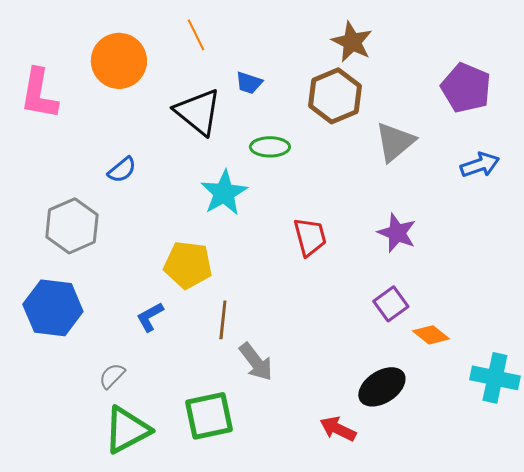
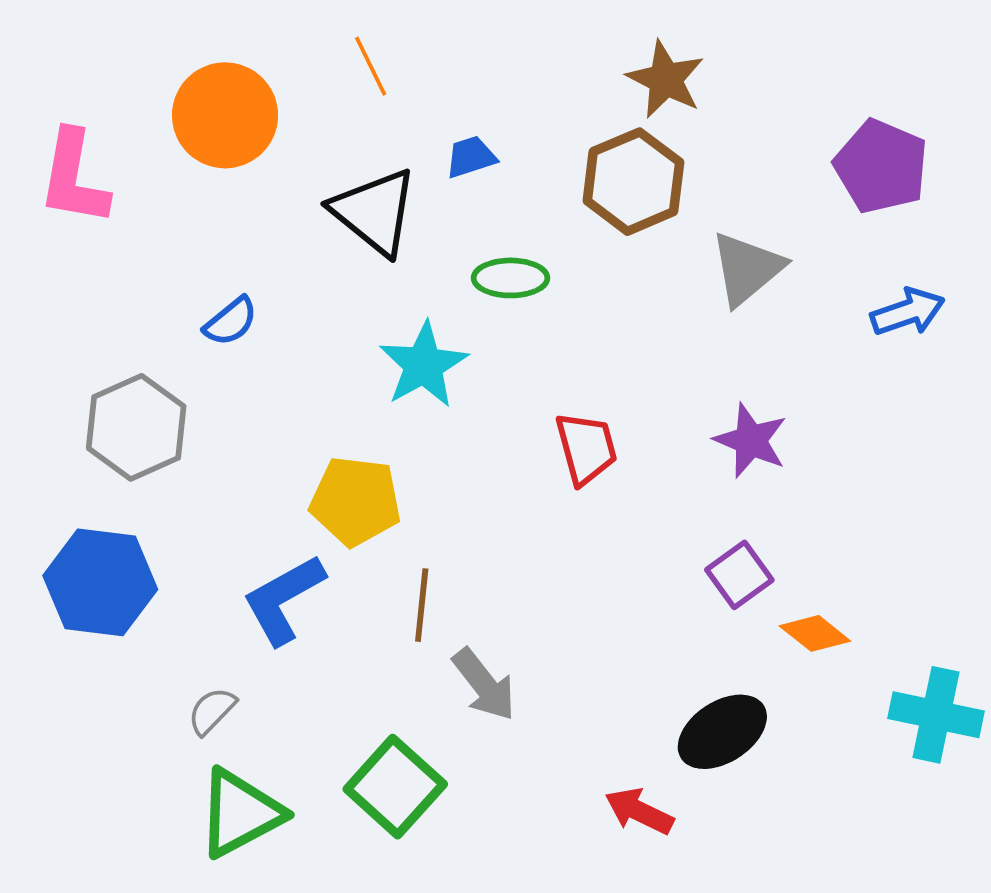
blue trapezoid: (249, 83) -> (471, 157), turned 144
blue L-shape: (150, 317) -> (284, 599), size x1.6
green square: (209, 416) -> (395, 787), turned -36

